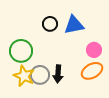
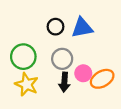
pink circle: (94, 50) -> (83, 73), moved
gray circle: (40, 75) -> (62, 59), moved

